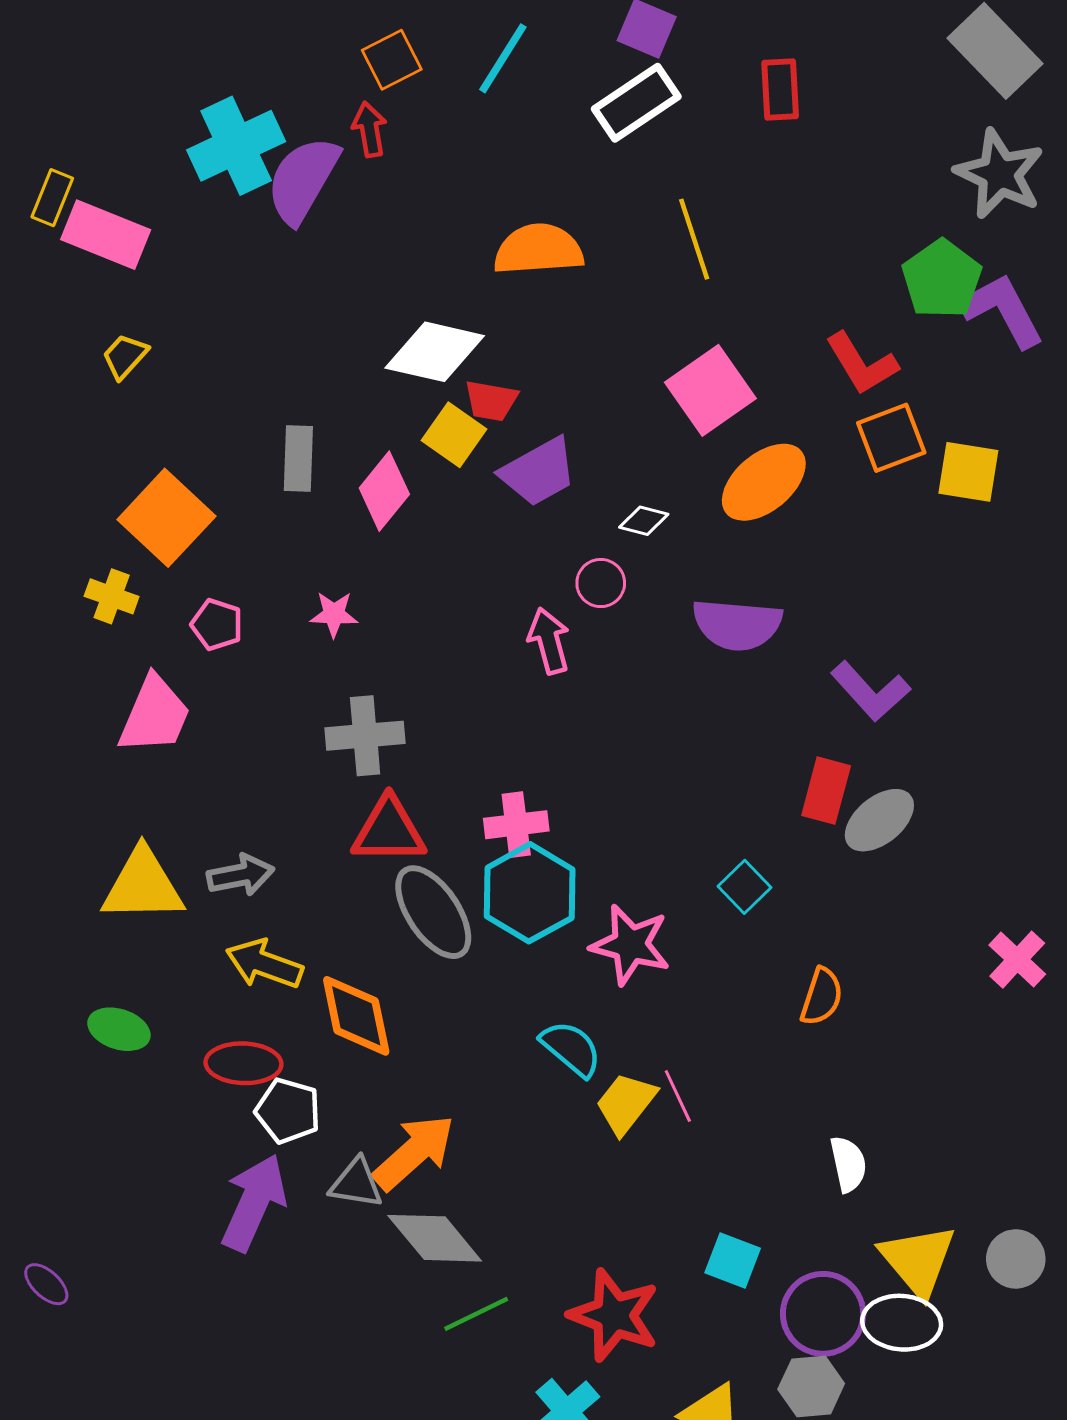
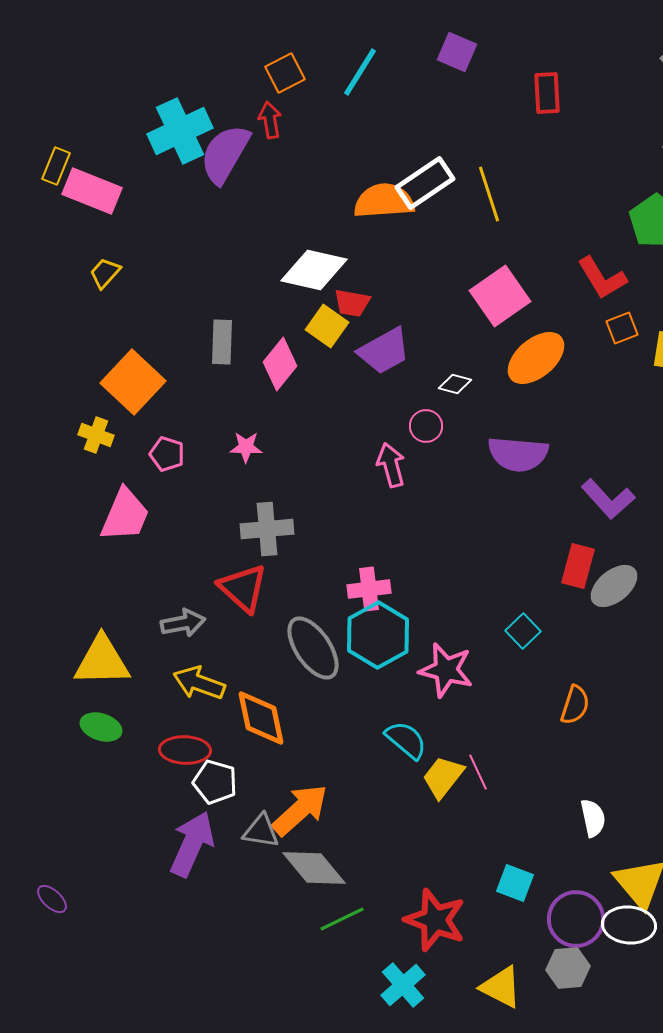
white rectangle: (636, 103) -> (425, 183), moved
orange square: (891, 438) -> (622, 328), size x0.7
red triangle: (389, 831) -> (243, 588), moved, turned 42
yellow triangle: (143, 885) -> (102, 661), moved

